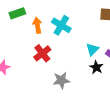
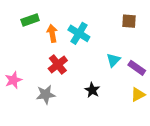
black star: (96, 67) -> (92, 90), moved
gray star: (61, 80) -> (46, 95), moved

